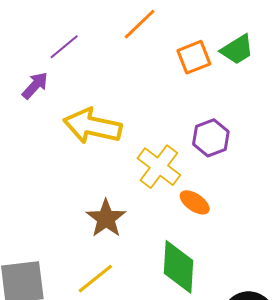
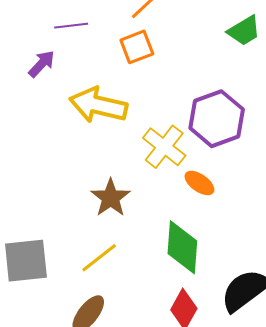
purple line: (64, 47) -> (71, 26), turned 32
orange square: (194, 57) -> (137, 47), moved
purple hexagon: (211, 138) -> (217, 119), size x1.5

